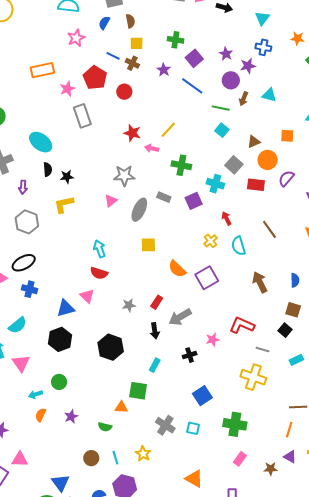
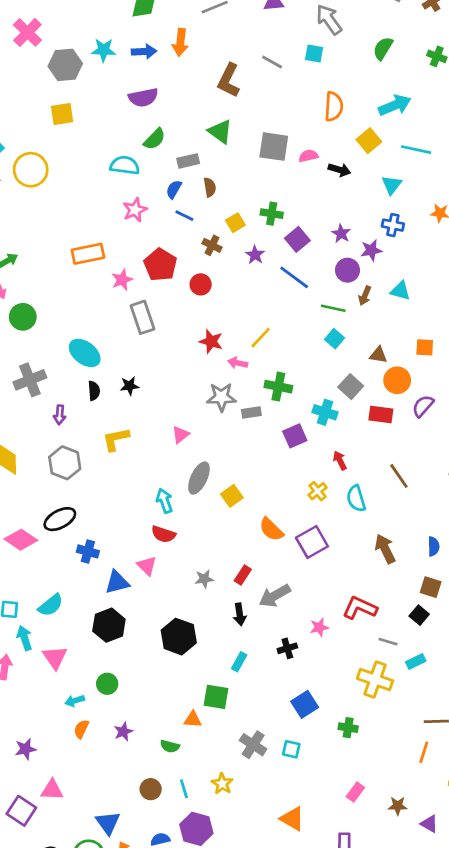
yellow square: (137, 43) -> (235, 223), moved, turned -32
blue line: (113, 56) -> (184, 216), moved
brown triangle: (254, 142) -> (378, 355), turned 32
gray star: (124, 176) -> (221, 397), moved
black star: (67, 177) -> (129, 386), moved
gray rectangle: (164, 197) -> (251, 413), moved, turned -32
gray ellipse: (139, 210) -> (199, 478), moved
yellow square: (148, 245) -> (232, 496), turned -35
blue cross: (30, 289) -> (88, 551), moved
cyan rectangle: (296, 360) -> (416, 662), moved
green cross: (235, 424) -> (348, 728), moved, size x0.6
purple triangle: (290, 457) -> (429, 824), moved

